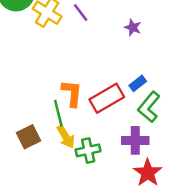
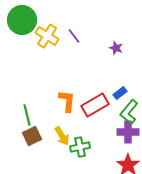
green line: (58, 113) -> (27, 115), moved
purple cross: (135, 140) -> (128, 132), moved

